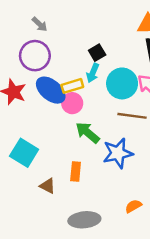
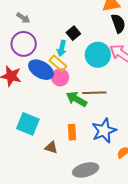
cyan arrow: (93, 73) -> (62, 48), moved
yellow rectangle: (72, 86) -> (58, 63), turned 66
brown line: (132, 116) -> (94, 93), moved
blue star: (118, 153) -> (104, 131), moved

